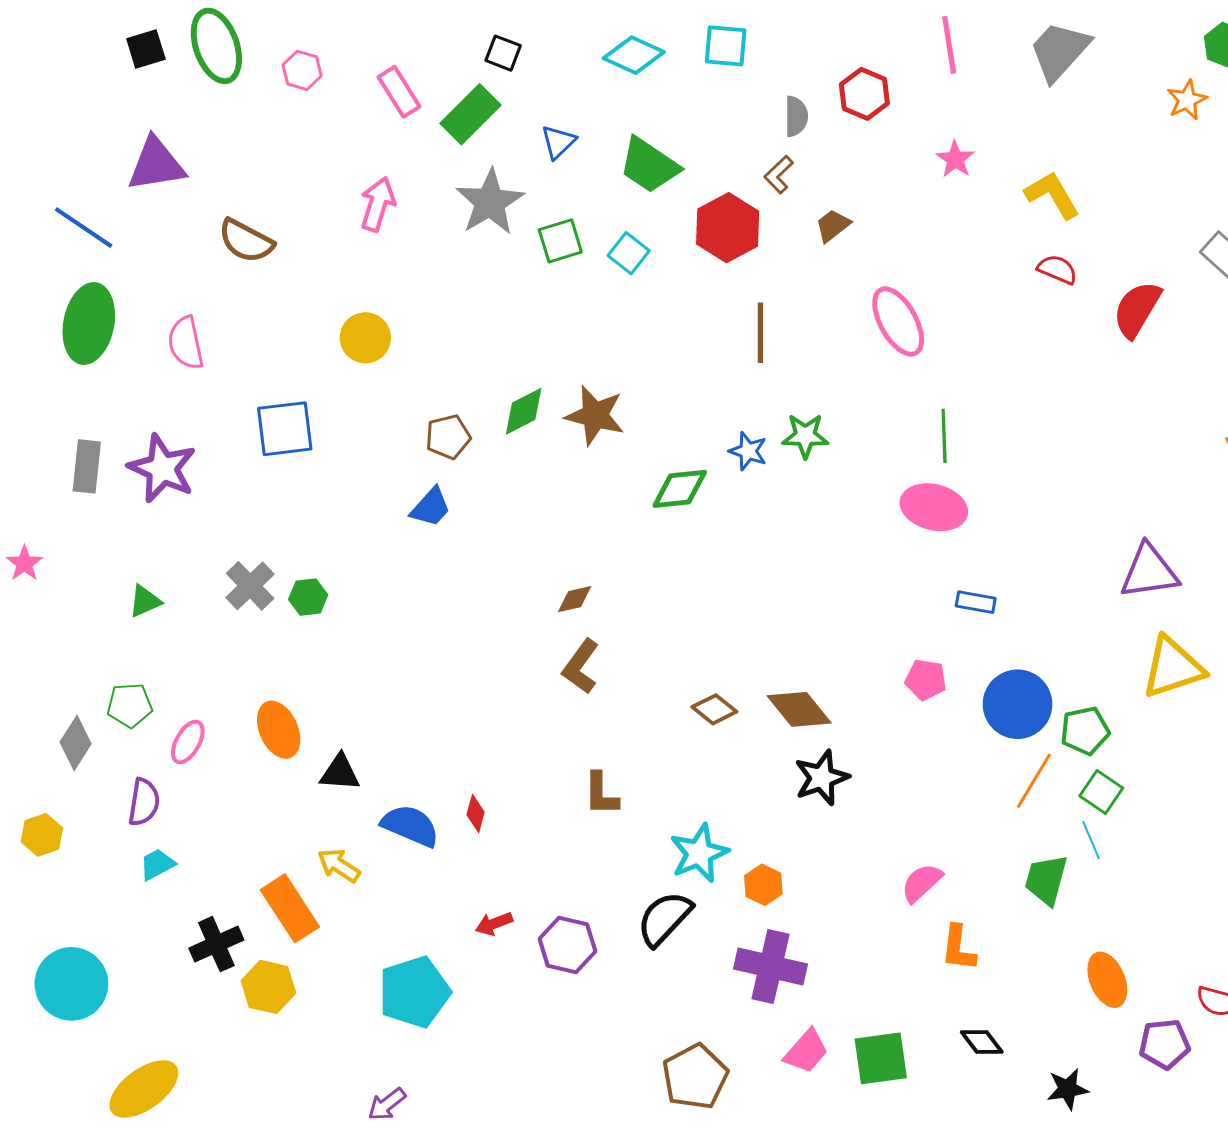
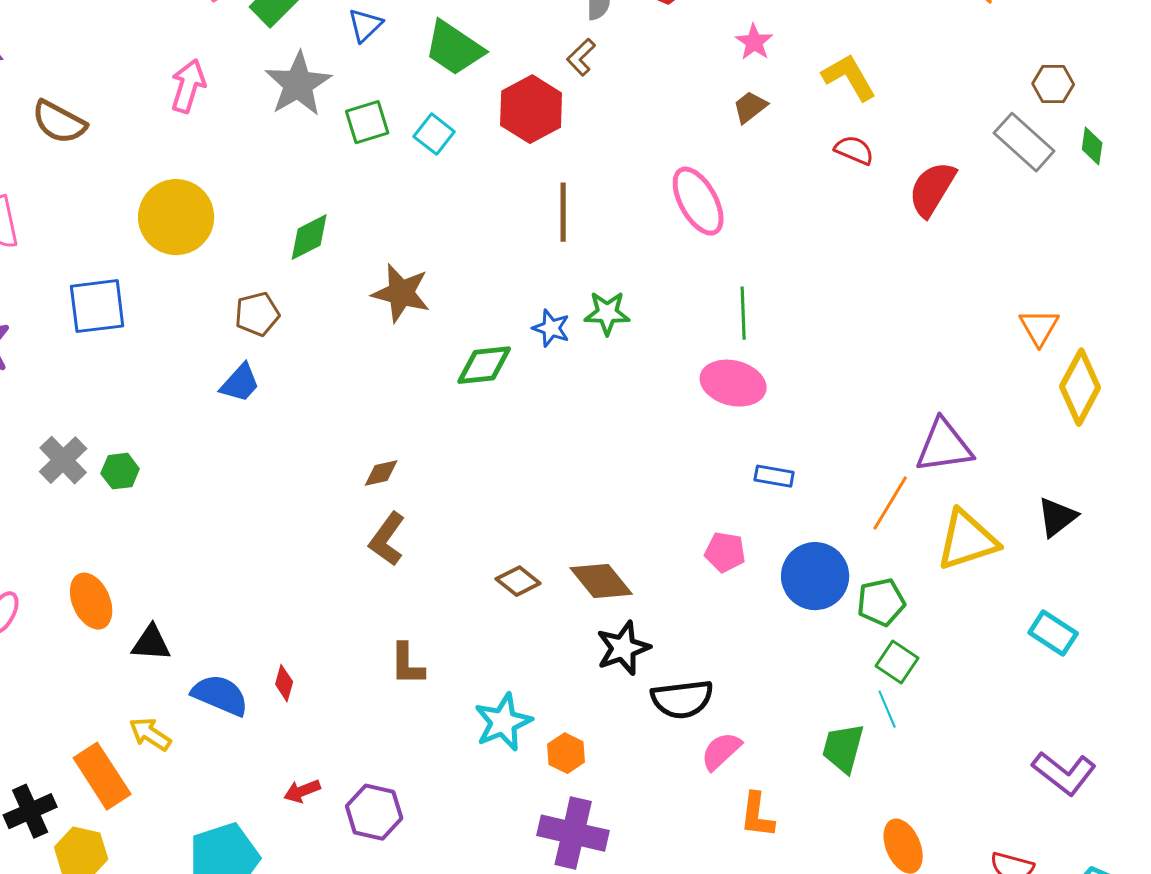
brown trapezoid: (833, 226) -> (750, 107), moved
yellow circle: (365, 338) -> (176, 217), size x1.5
green diamond: (524, 411) -> (309, 237), moved
orange line: (1034, 781) -> (890, 503), moved
black semicircle: (664, 919) -> (682, 699), moved, turned -140

